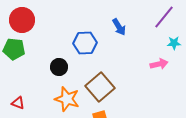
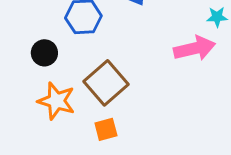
pink arrow: (159, 64) -> (195, 48), size x1.5

